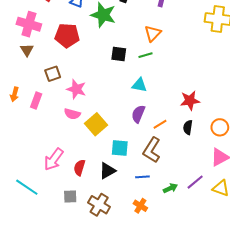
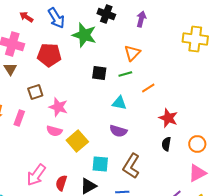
red star: (190, 101) -> (168, 118), turned 30
purple semicircle: (138, 114) -> (118, 131), turned -96
orange line: (160, 124) -> (148, 88), moved

